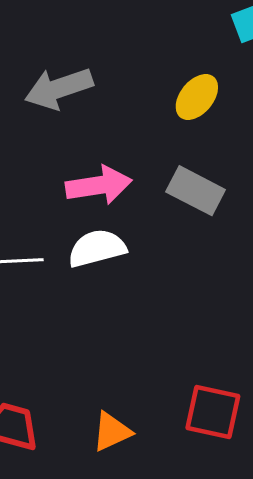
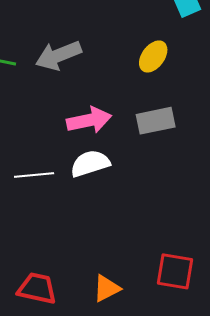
gray rectangle: (196, 191) -> (156, 121), turned -36

